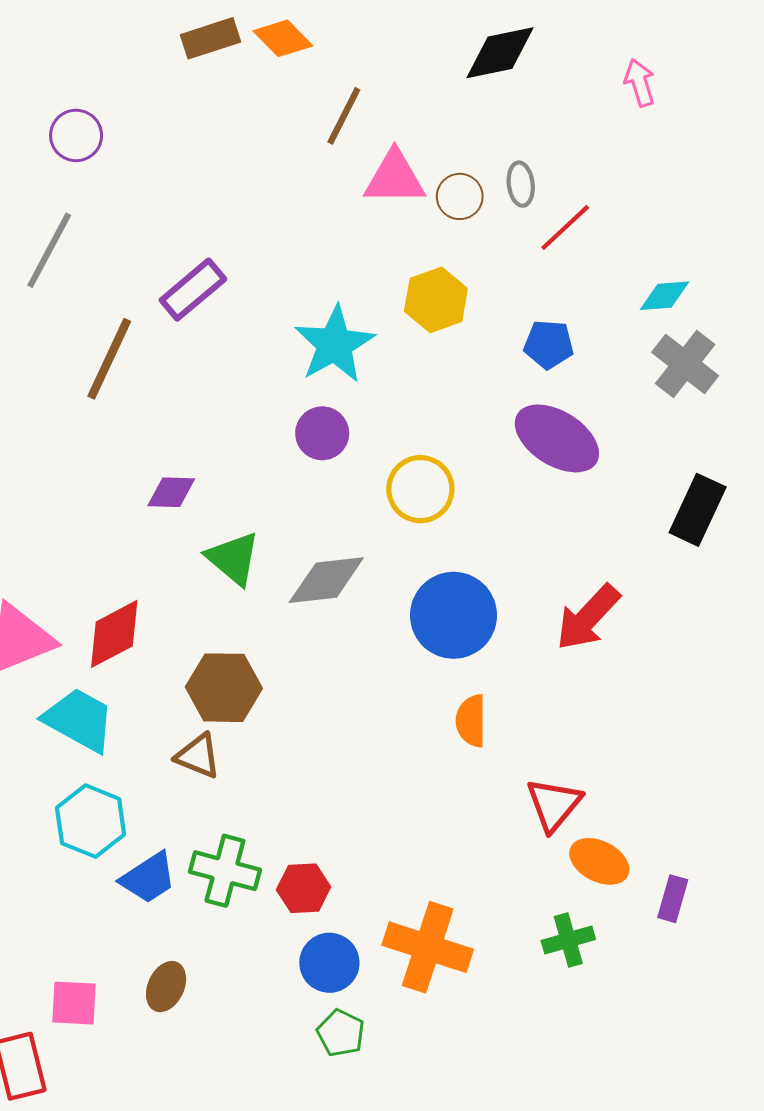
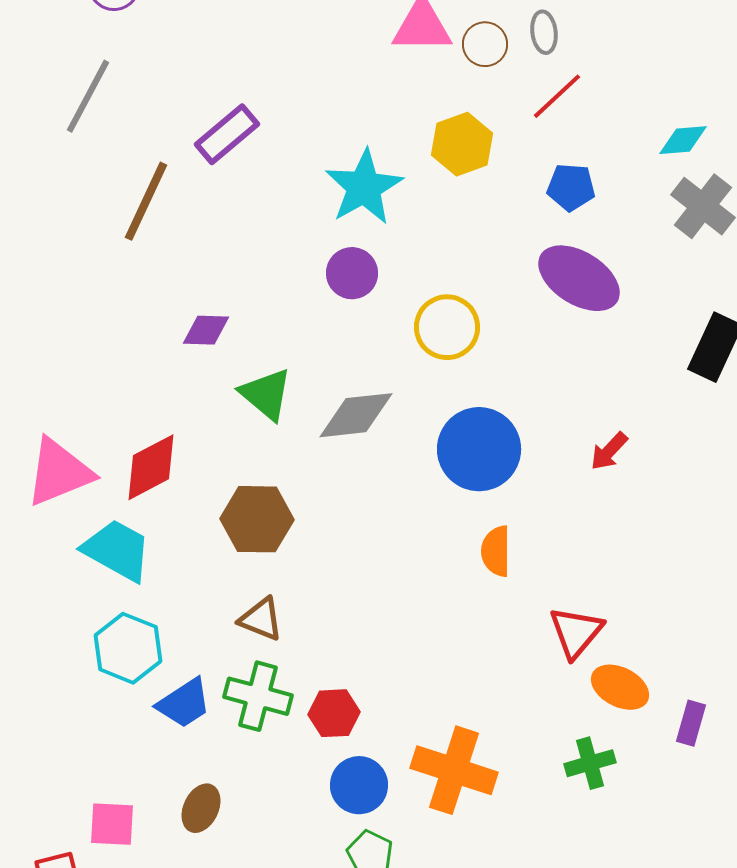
red line: (565, 228) -> (557, 96), moved
red arrow: (588, 617) -> (609, 451), size x0.6
brown triangle: (198, 756) -> (261, 619), moved

